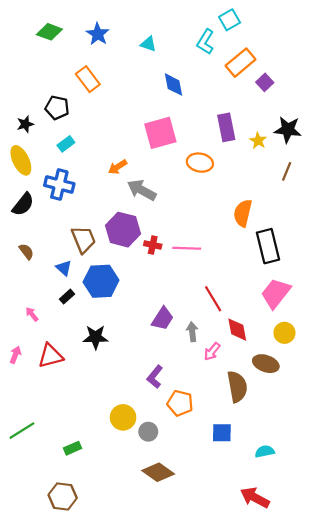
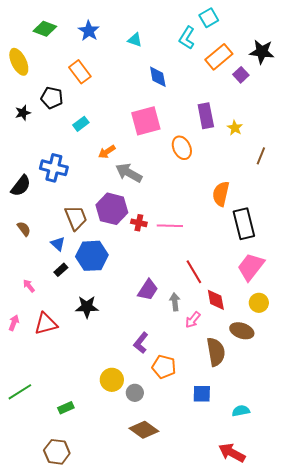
black star: (288, 130) -> (262, 52), moved
cyan rectangle: (66, 144) -> (81, 124), moved
yellow ellipse: (21, 160) -> (19, 62), moved
orange ellipse: (200, 163) -> (182, 148), turned 55

